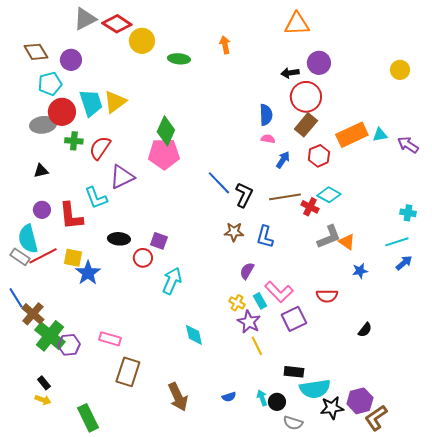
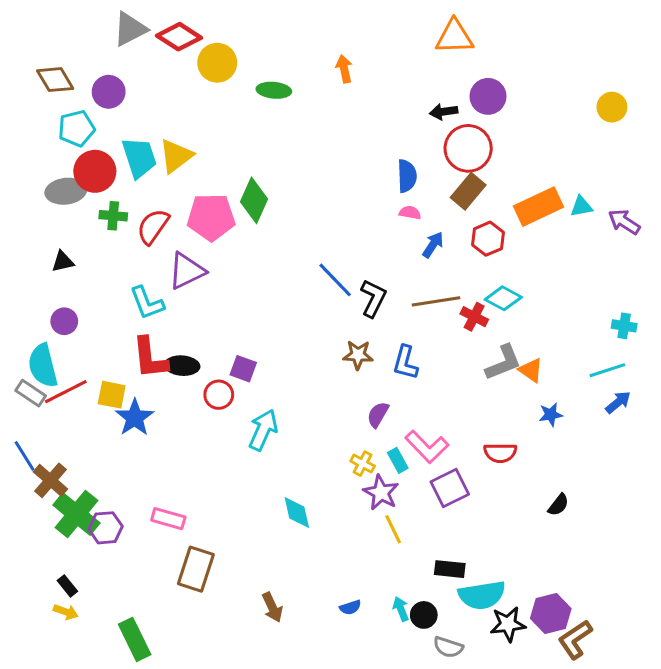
pink pentagon: (164, 154) -> (211, 217), moved
red L-shape: (71, 216) -> (150, 358), moved
brown arrow: (178, 397) -> (272, 607), size x0.7

